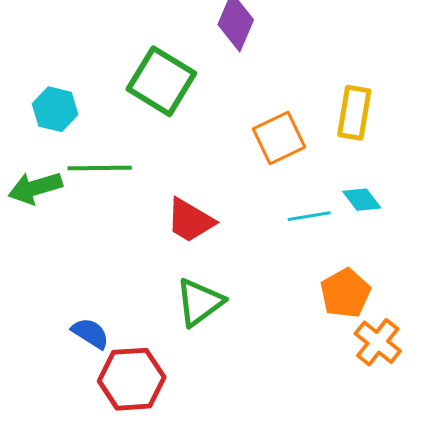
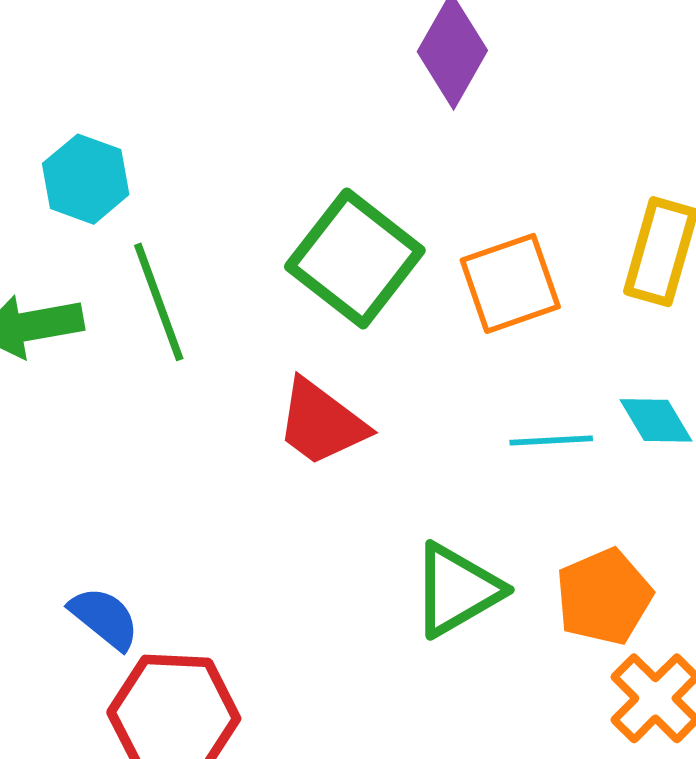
green square: (161, 81) -> (355, 258), moved
green line: (100, 168) -> (159, 302), turned 64
green triangle: (200, 302) -> (457, 590), moved

